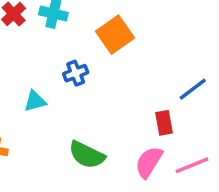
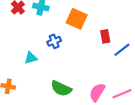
orange square: (115, 35) -> (77, 19), turned -30
red rectangle: (164, 123) -> (105, 36), moved

